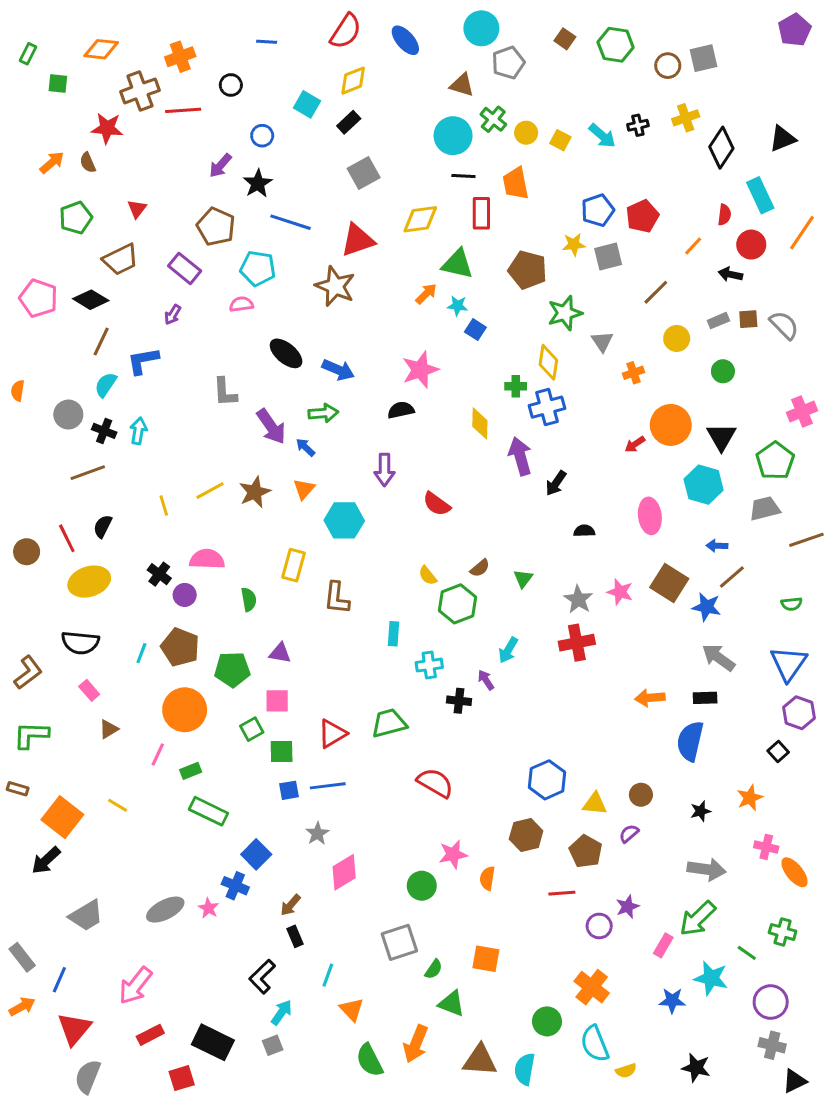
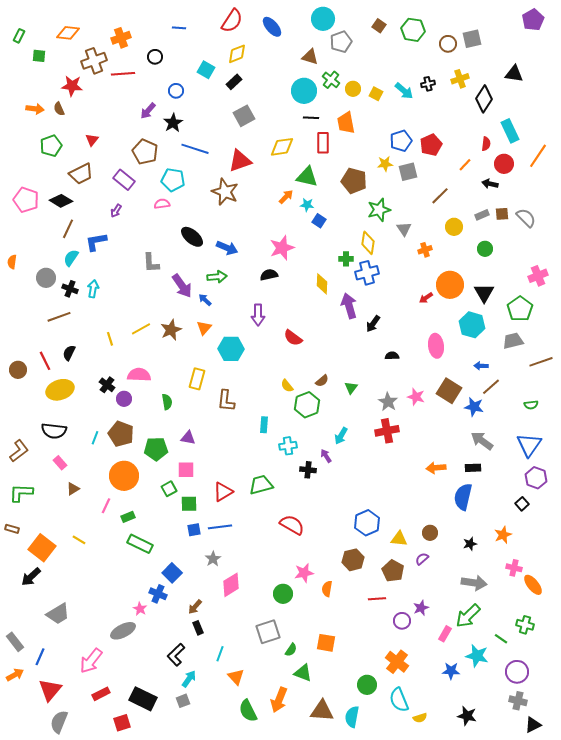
black triangle: (783, 139) -> (514, 74), moved, turned 30
orange arrow: (52, 163) -> (35, 109), turned 48
gray ellipse: (165, 910) -> (123, 631), moved

